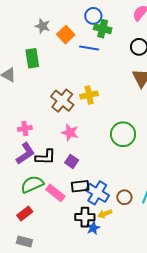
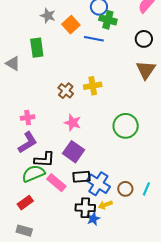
brown cross: (62, 101) -> (66, 91), size x0.7
black L-shape: (46, 157) -> (44, 160), moved
purple square: (72, 161) -> (73, 152), size x1.5

